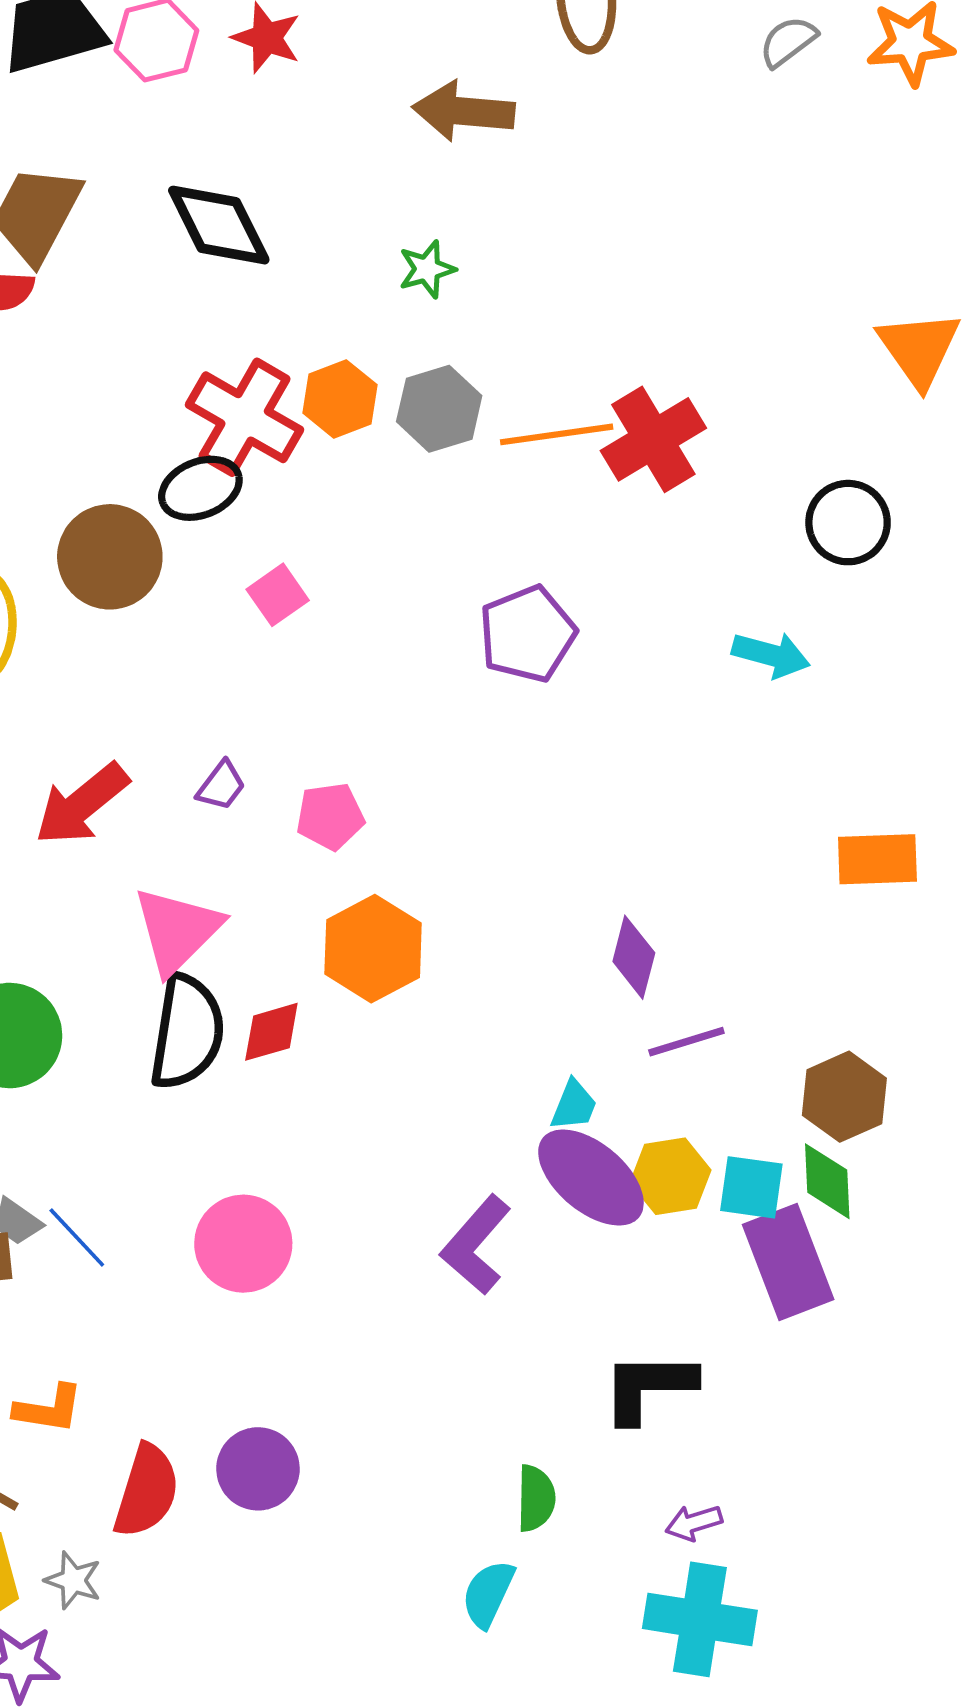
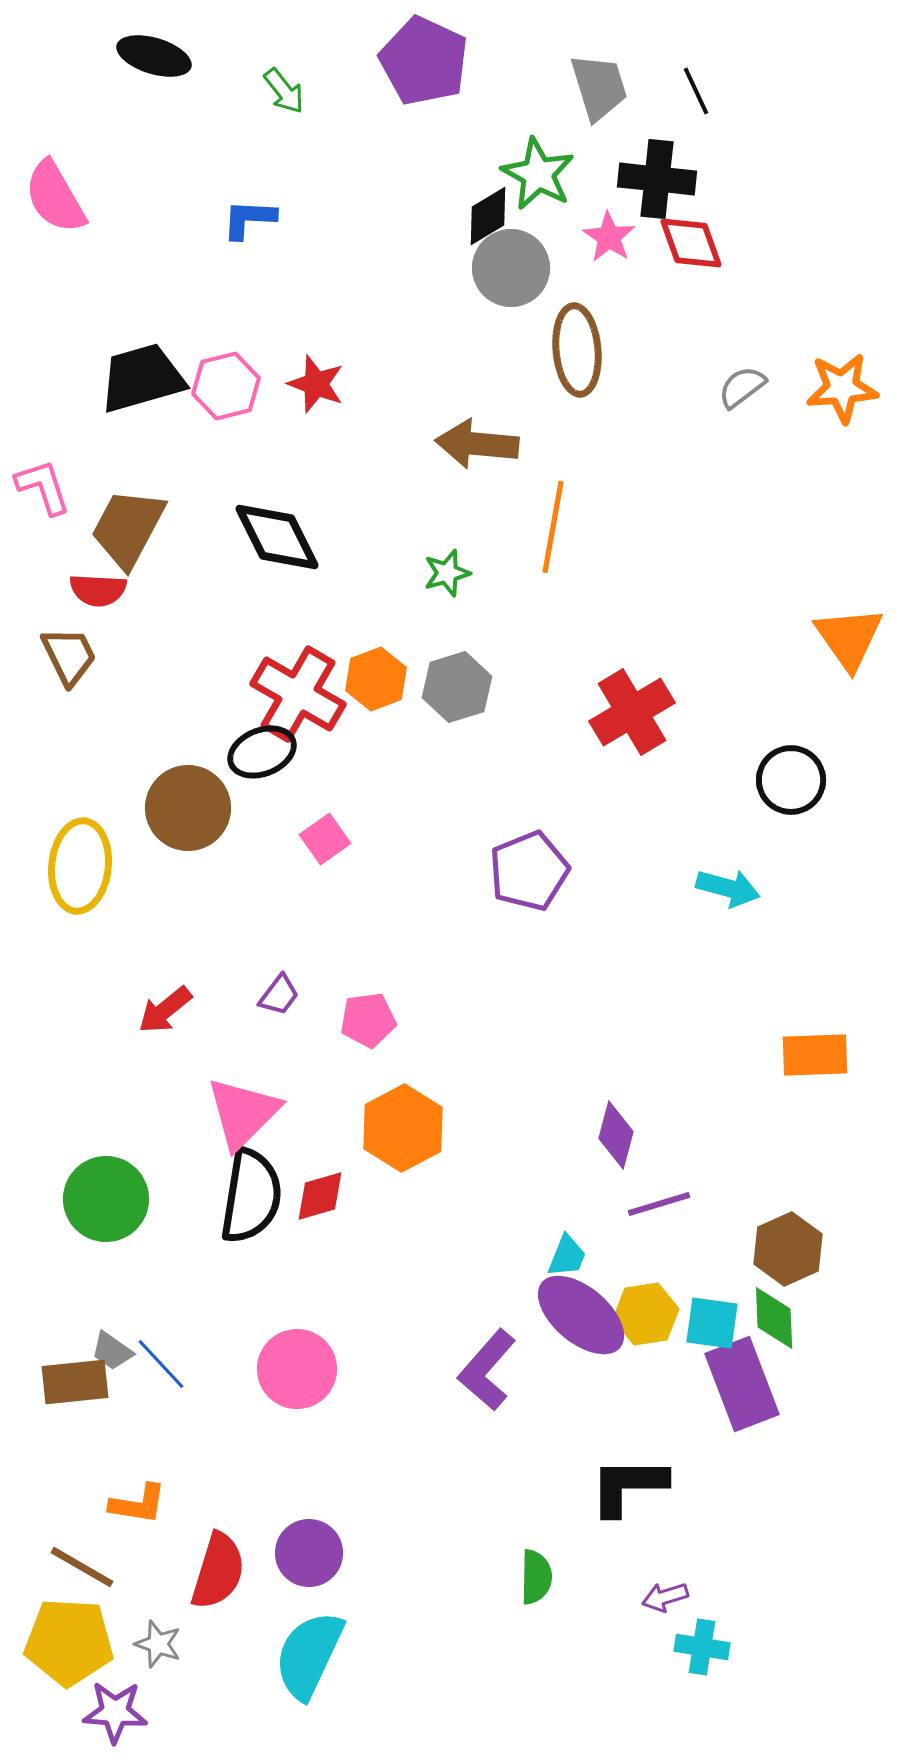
orange line: (557, 434) -> (553, 527), moved, turned -72
red arrow: (82, 804) -> (165, 1010), size x0.7
cyan semicircle: (488, 1594) -> (309, 1655), moved, size x1.6
cyan cross: (700, 1619) -> (702, 1647), moved, size x0.6

